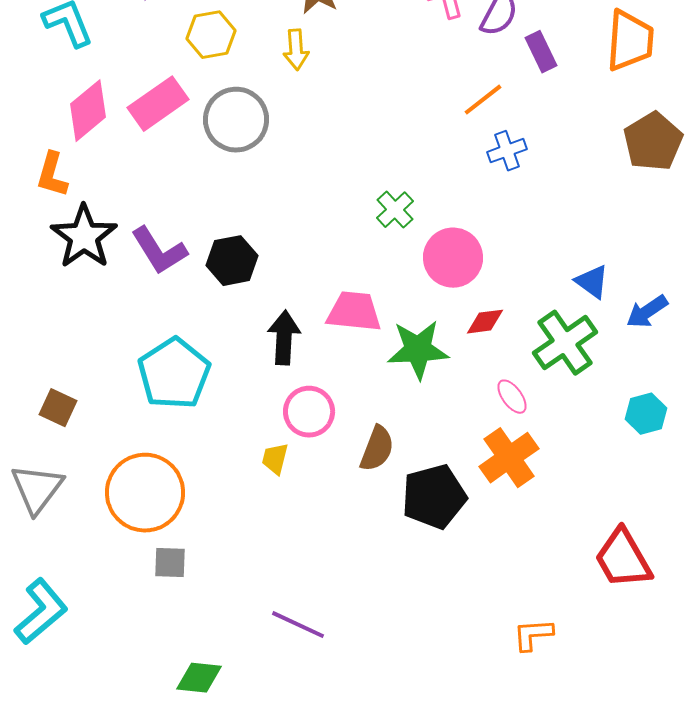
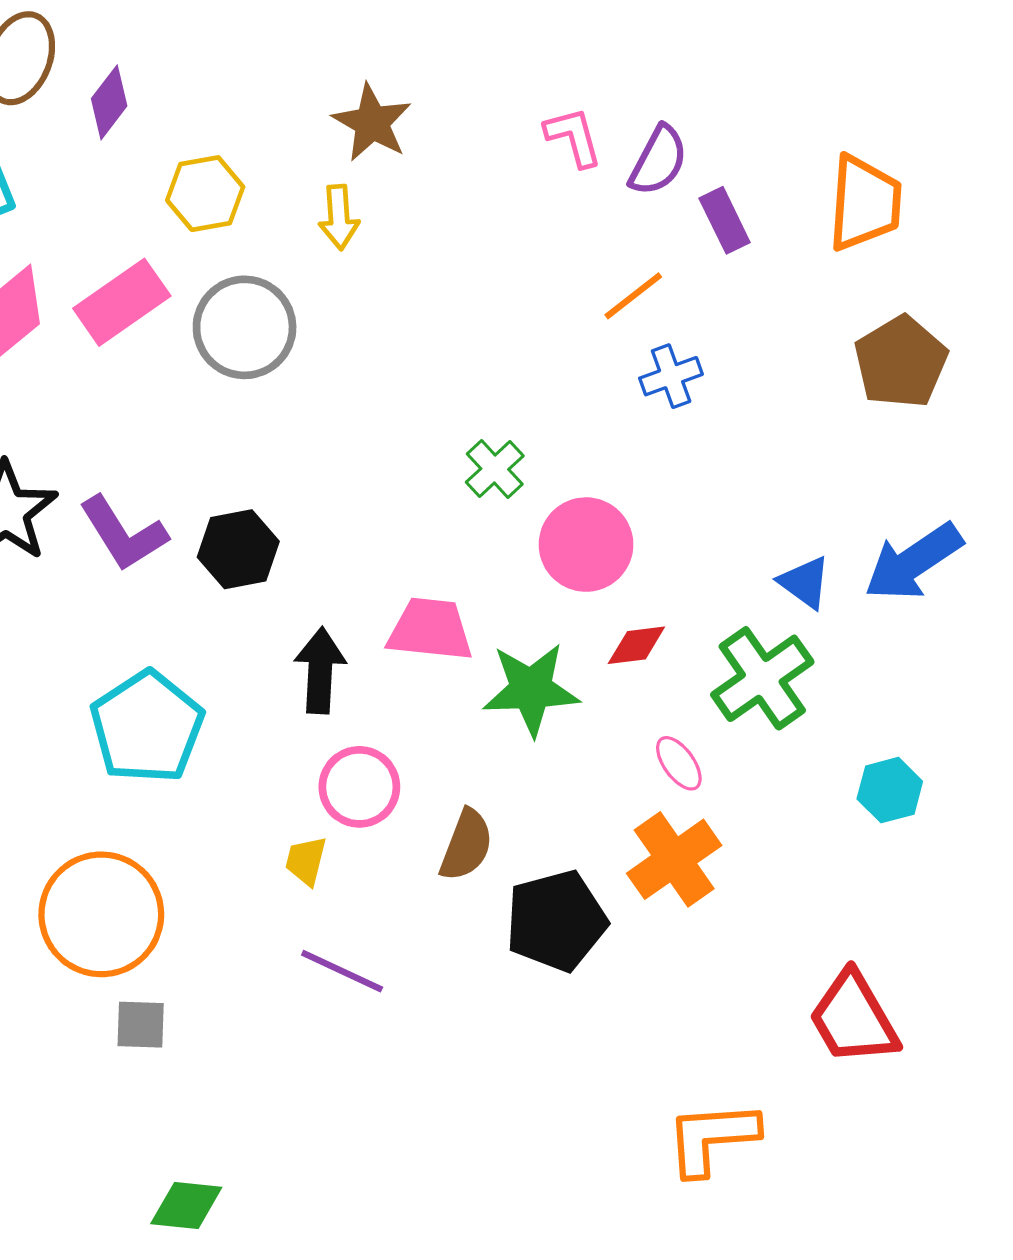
blue arrow: (647, 312) -> (913, 562), moved, size x1.5
purple line: (298, 625) -> (342, 971), moved
orange L-shape: (533, 635) -> (712, 1138), size x1.5

